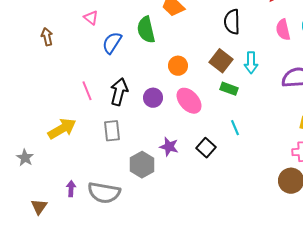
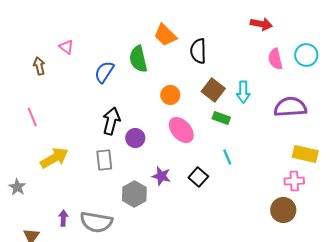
pink triangle: (91, 18) -> (66, 47), moved
black semicircle: (232, 22) -> (198, 51), moved
pink line: (87, 91) -> (32, 117), moved
purple circle: (153, 98) -> (135, 138), moved

